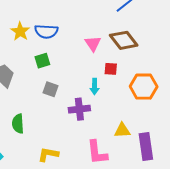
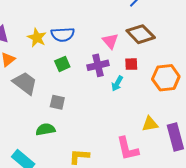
cyan arrow: (94, 87) -> (117, 84), turned 35
gray square: (51, 89) -> (57, 102), moved
purple cross: (79, 109) -> (98, 65), moved
green semicircle: (18, 124) -> (45, 129), turned 90

